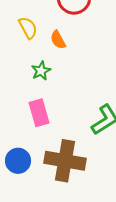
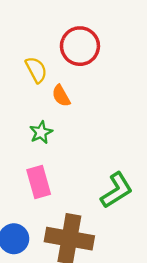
yellow semicircle: (28, 28) -> (36, 70), moved

